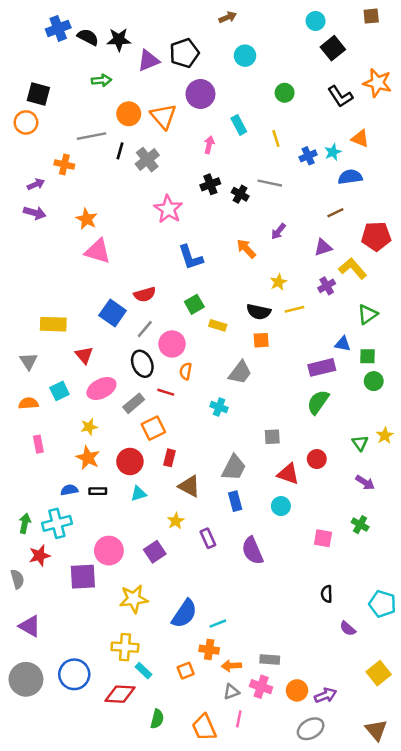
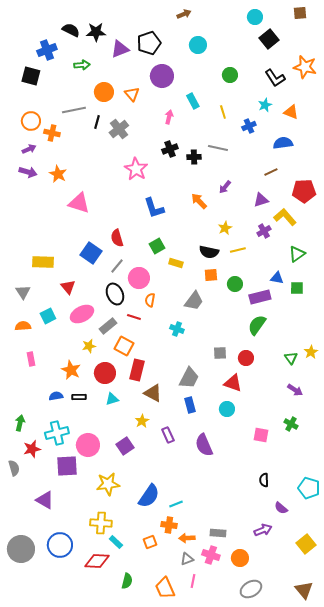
blue cross: (58, 28) -> (47, 50), moved
orange triangle: (163, 116) -> (132, 94), size x0.7
orange circle: (26, 122) -> (31, 121), moved
cyan star: (333, 152) -> (265, 105), moved
black cross: (240, 194) -> (194, 157), turned -32
orange star: (87, 219) -> (58, 174), moved
red semicircle: (145, 294) -> (117, 238), turned 90
green circle: (374, 381) -> (235, 284), moved
yellow star: (89, 427) -> (89, 346), moved
orange square: (153, 428) -> (124, 346), turned -36
red rectangle: (170, 458) -> (137, 370), size x1.5
red circle: (317, 459) -> (246, 358), moved
cyan cross: (57, 523) -> (57, 433), moved
purple triangle: (30, 626) -> (45, 500), moved
purple arrow: (325, 695) -> (263, 530), moved

